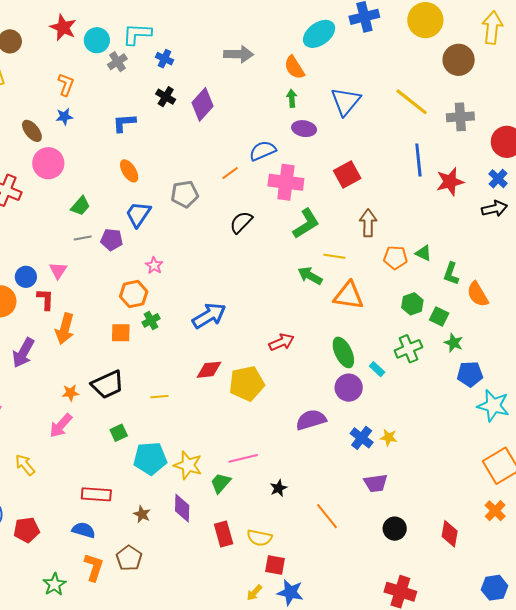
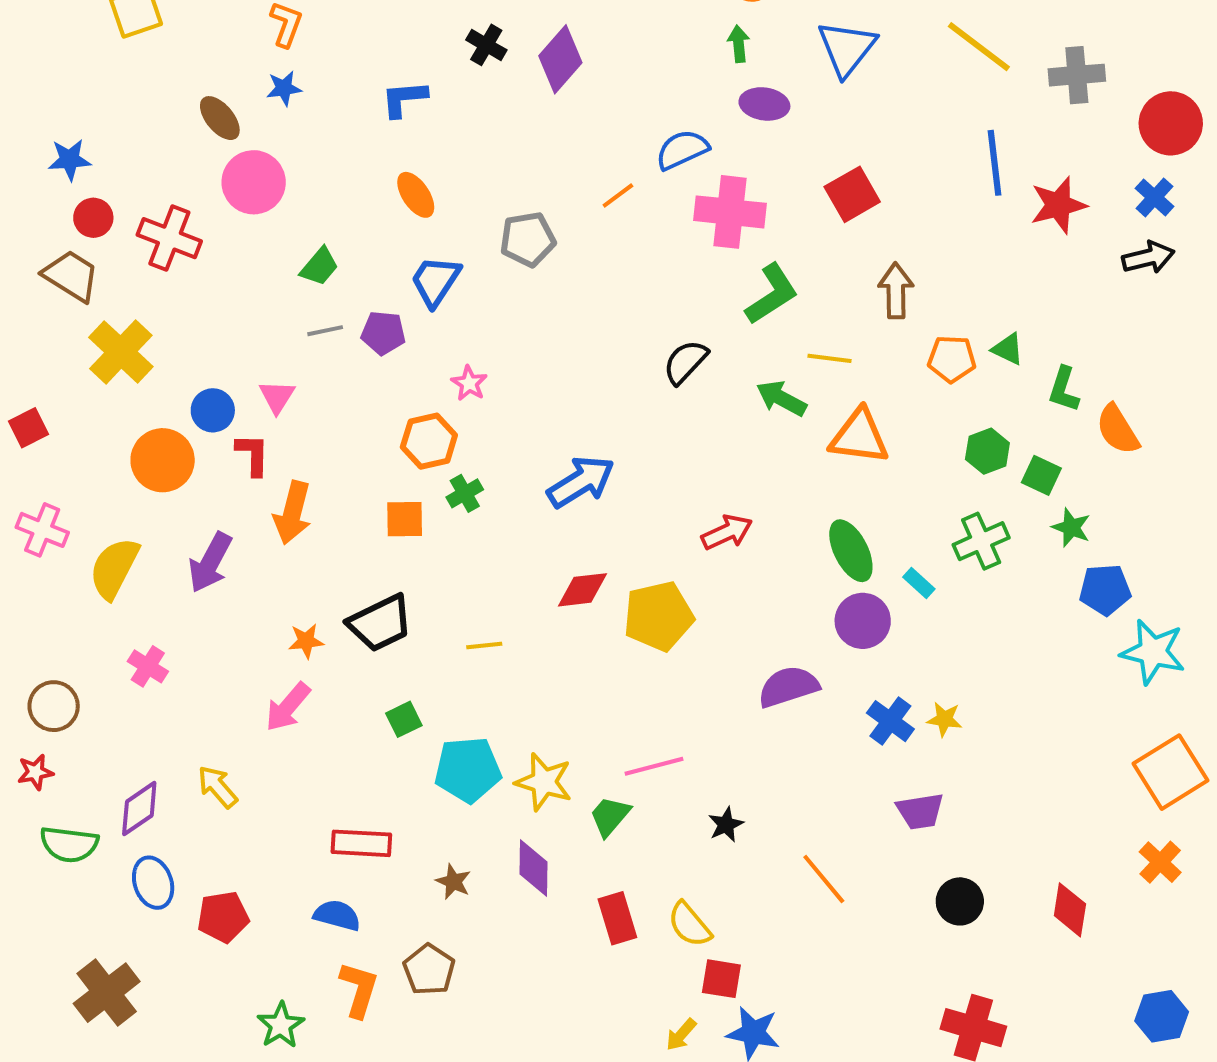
black semicircle: (241, 222) -> (685, 362), moved
yellow semicircle: (259, 538) -> (689, 925), turned 40

